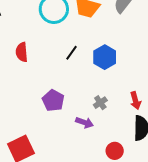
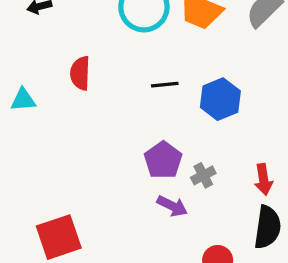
black line: (71, 53) -> (165, 85), turned 42
purple pentagon: (53, 100) -> (163, 160), moved

